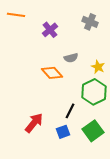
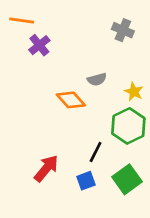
purple cross: (50, 30) -> (39, 45), moved

